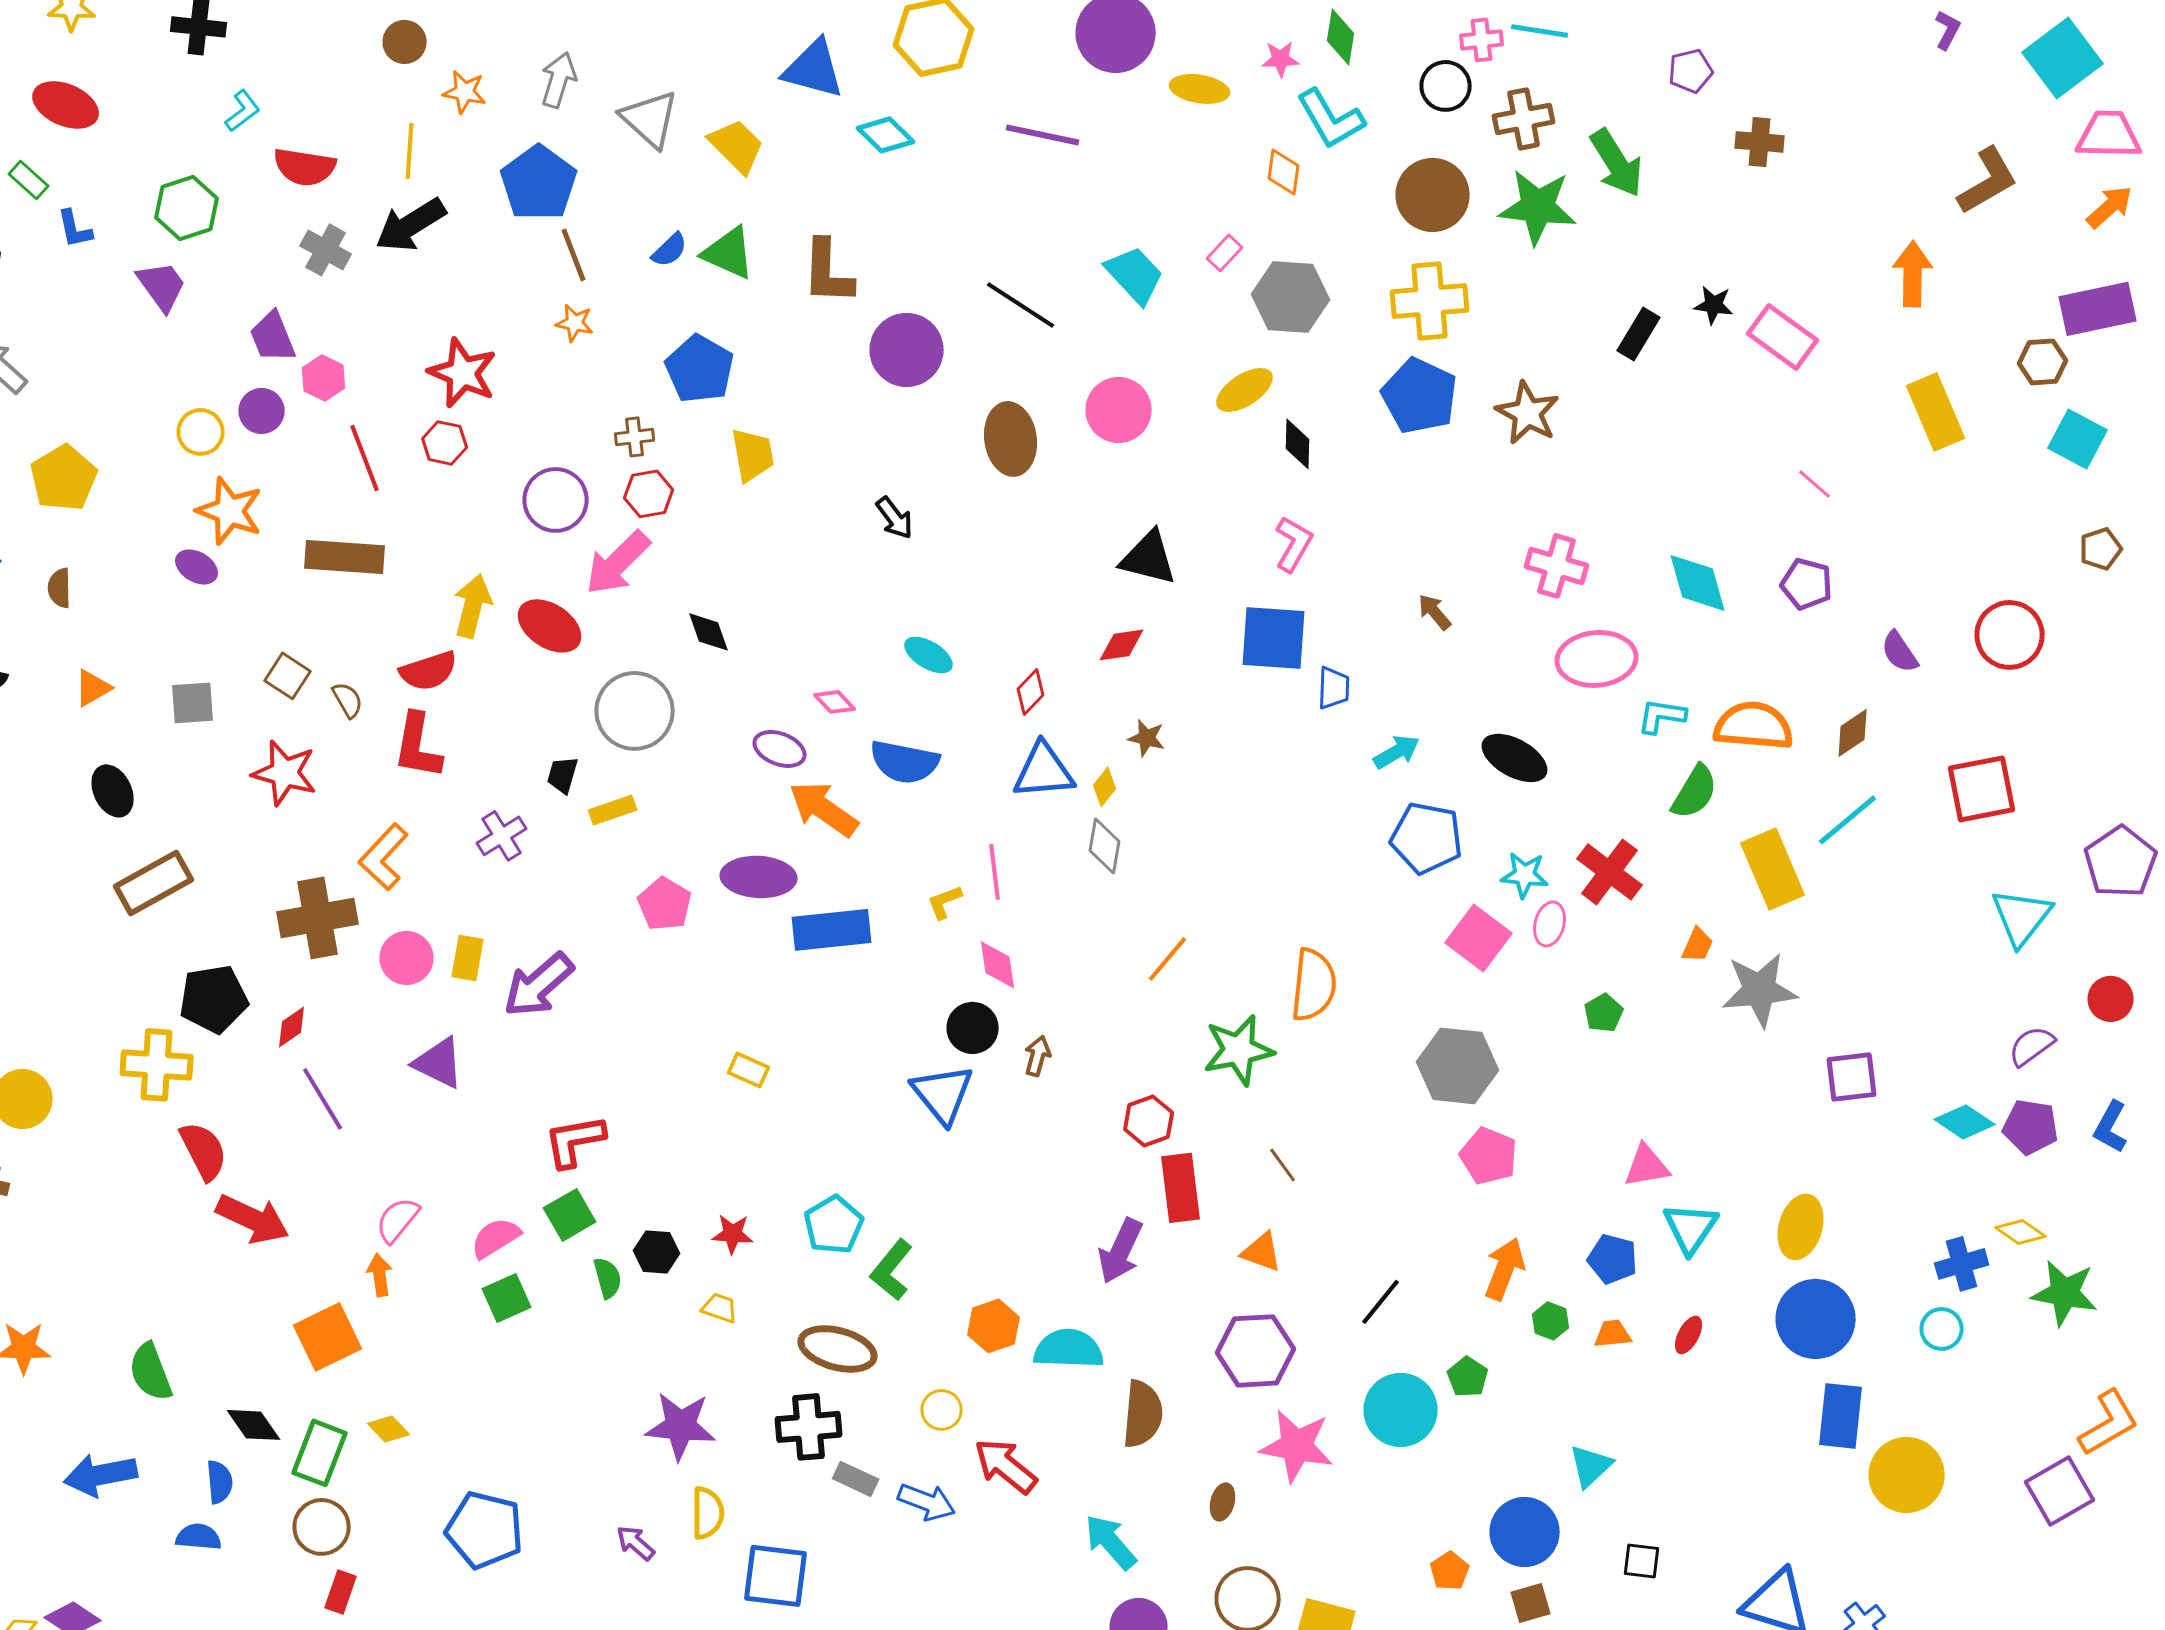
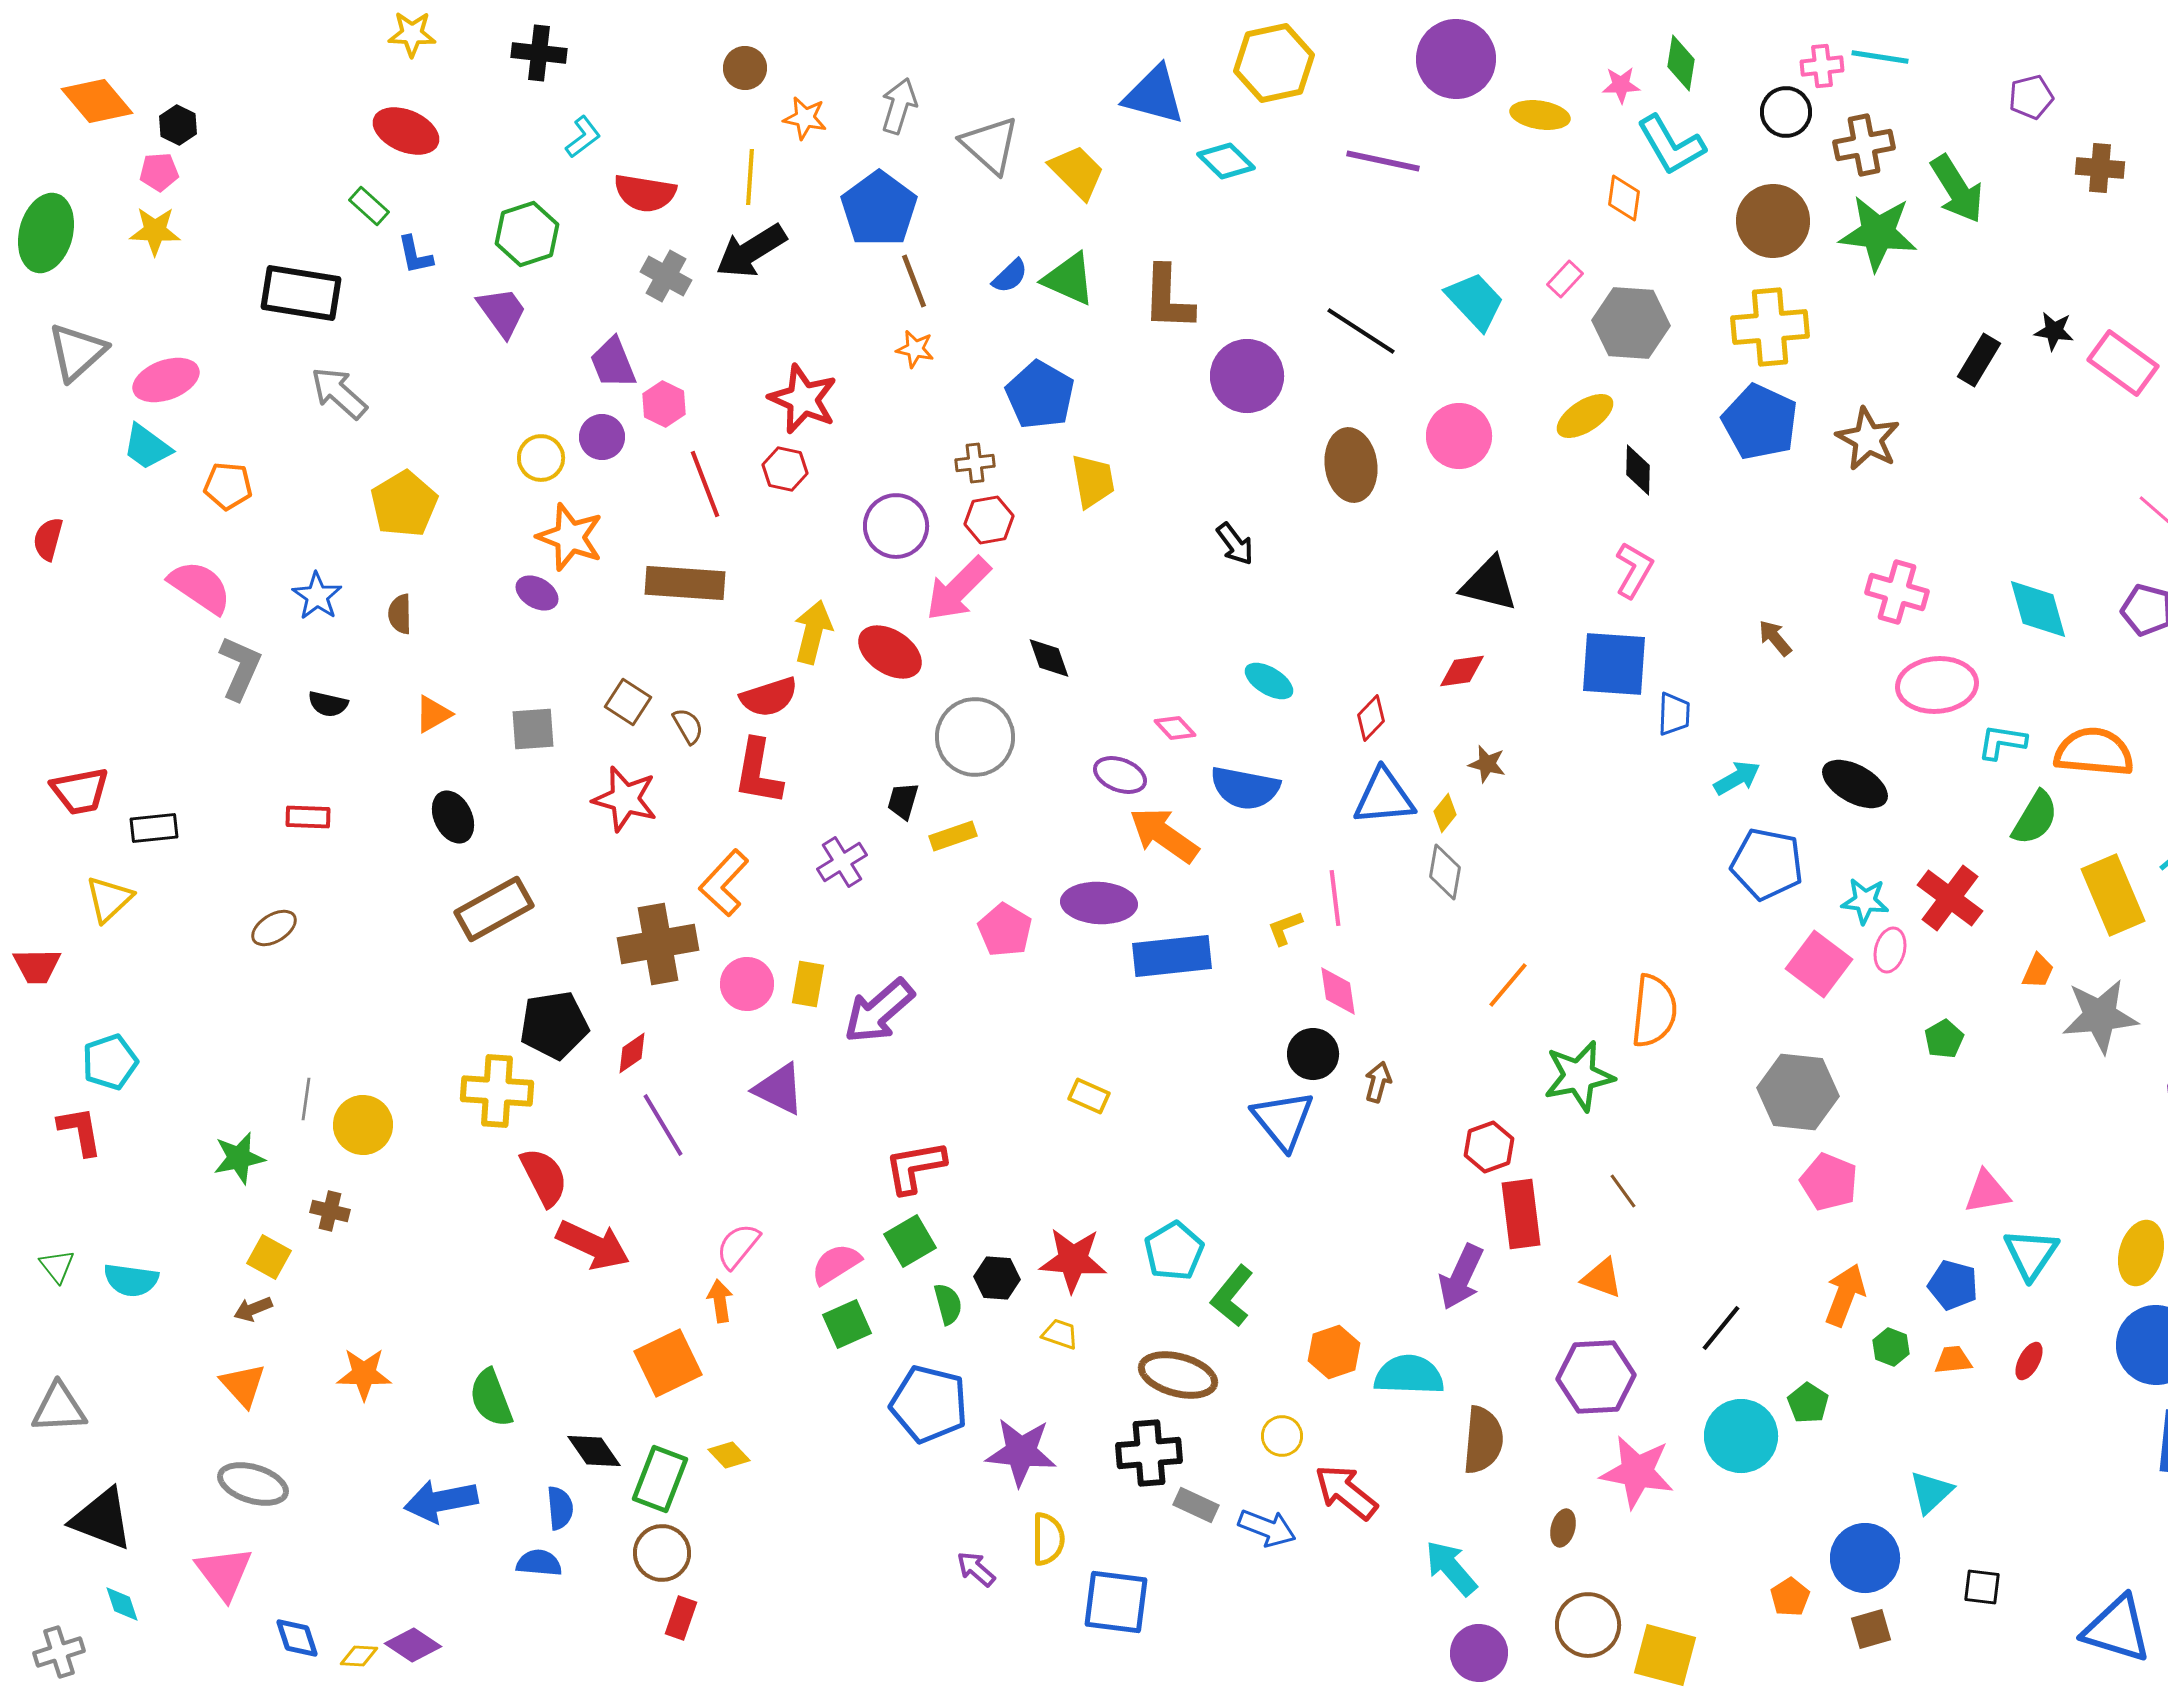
red star: (733, 1234) -> (1073, 1260), size x1.6
blue pentagon: (485, 1530) -> (929, 1404), moved

